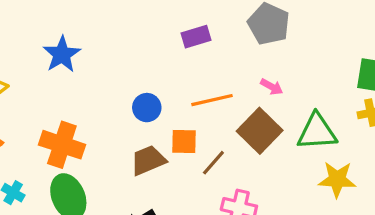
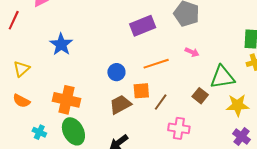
purple rectangle: (196, 37) -> (143, 26), size x1.4
brown square: (260, 131) -> (200, 96), moved, size x0.6

